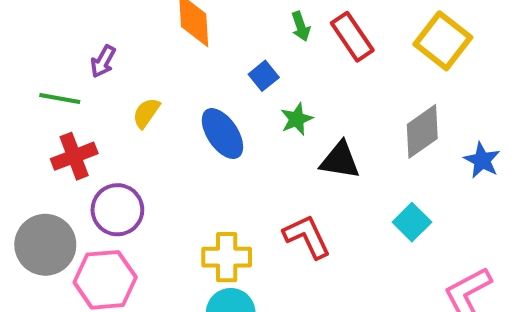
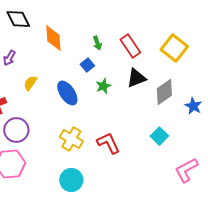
green arrow: (301, 26) -> (97, 43), moved
black triangle: (340, 160) -> (136, 78), moved, turned -30
yellow cross: (227, 257) -> (71, 139), moved, turned 30

